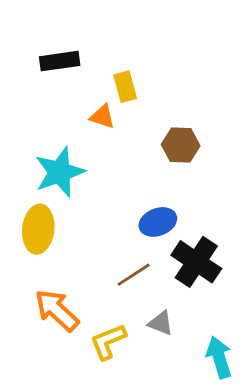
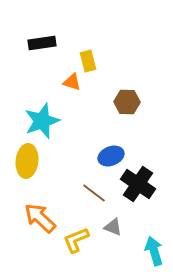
brown line: (134, 275) -> (94, 193), turned 70

